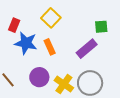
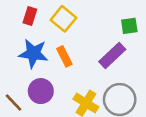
red rectangle: (14, 25) -> (30, 16), moved
purple circle: (39, 77) -> (41, 91), moved

